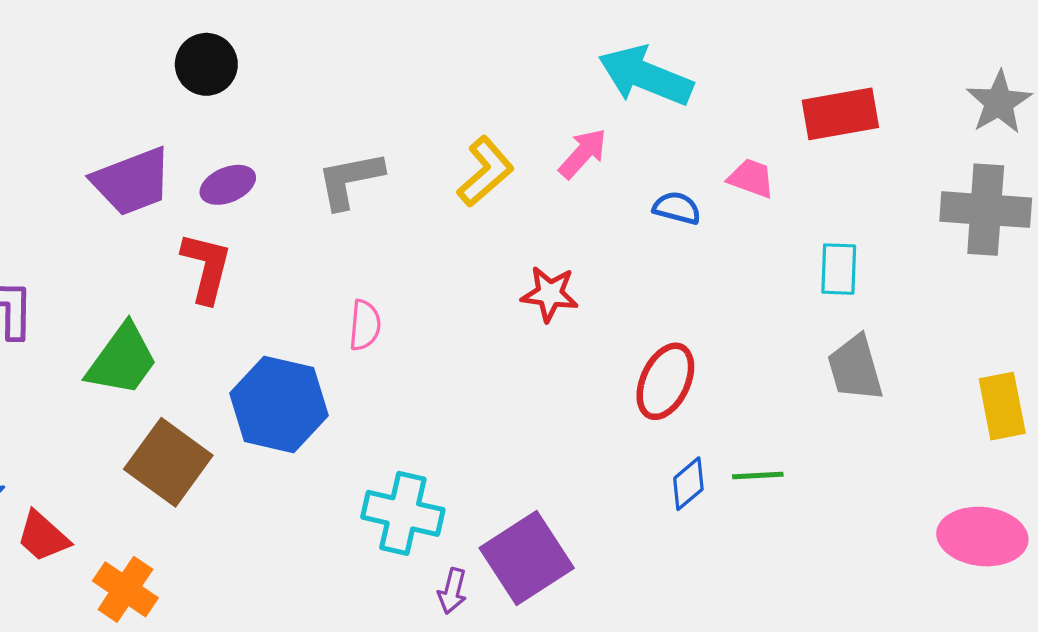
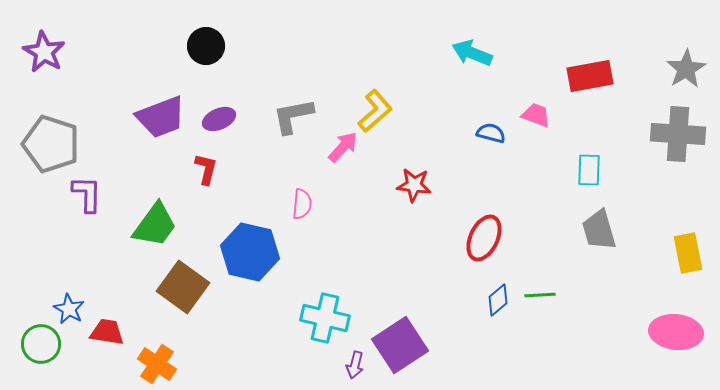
cyan arrow: (646, 76) -> (472, 53), size x0.7
pink arrow: (583, 153) -> (343, 147), moved
red L-shape: (206, 267) -> (206, 169), size x0.7
red trapezoid: (43, 537) -> (107, 332), turned 147

